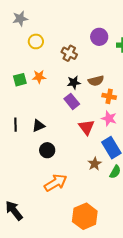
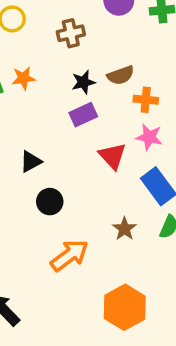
brown cross: (69, 53) -> (71, 33), turned -35
purple rectangle: (72, 101) -> (83, 115), turned -70
brown star: (95, 164) -> (124, 229), moved

